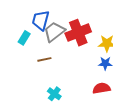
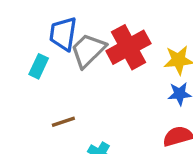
brown line: (44, 59) -> (63, 122), moved

